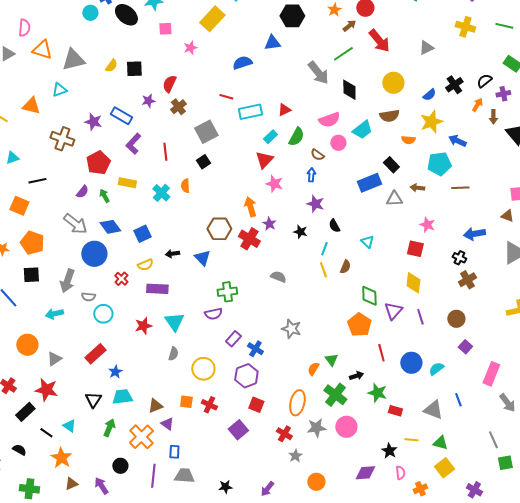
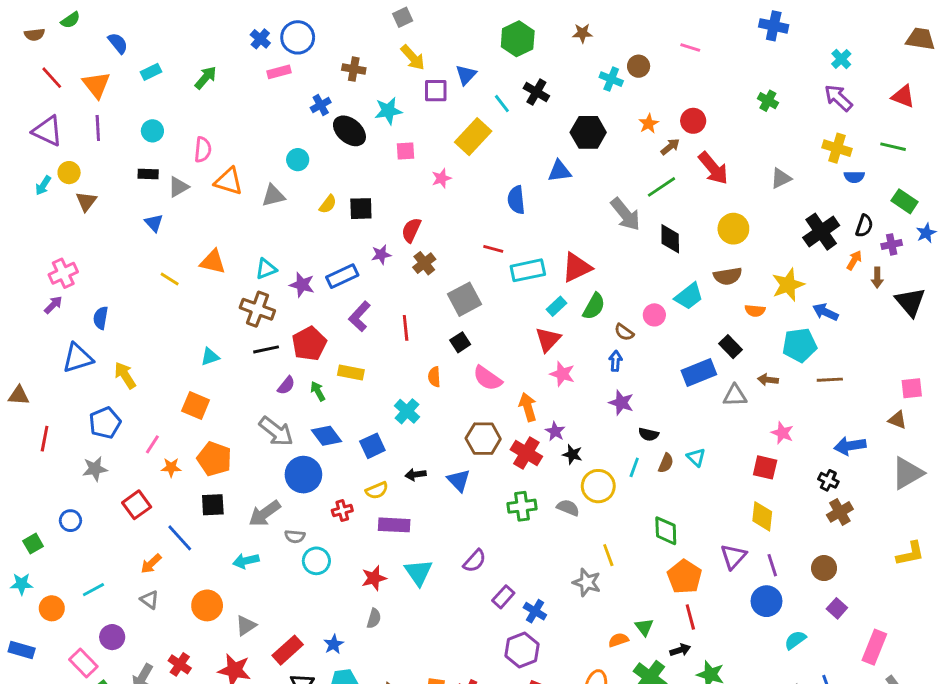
cyan circle: (90, 13) -> (298, 160), moved
gray triangle: (73, 60) -> (273, 196), size x0.7
blue semicircle: (242, 63) -> (516, 200), turned -78
black semicircle: (484, 81) -> (864, 226), turned 147
black cross: (454, 85) -> (821, 232), size x1.4
cyan triangle: (59, 90) -> (266, 269), moved
blue semicircle: (429, 95) -> (854, 177), moved, turned 40
red triangle: (284, 110) -> (577, 267), size x1.6
blue rectangle: (121, 116) -> (342, 276), turned -55
pink semicircle: (329, 120) -> (488, 378), moved, turned 55
cyan triangle: (12, 158) -> (210, 357), moved
black line: (37, 181) -> (266, 349), moved
cyan cross: (161, 193) -> (407, 411), moved
black semicircle: (334, 226) -> (649, 434), turned -48
black star: (300, 232) -> (572, 454), moved
brown semicircle: (345, 267) -> (666, 463), moved
yellow line: (323, 270) -> (608, 555), moved
red cross: (121, 279) -> (342, 511), turned 32
gray arrow: (67, 281) -> (265, 513), turned 35
green cross: (227, 292) -> (522, 506), moved
green diamond: (369, 296) -> (666, 531), moved
purple semicircle: (213, 314) -> (475, 561), turned -36
red line: (381, 353) -> (690, 617), moved
red rectangle: (95, 354) -> (288, 650), moved
gray semicircle: (173, 354) -> (374, 618), moved
blue circle: (411, 363) -> (767, 601), moved
yellow circle: (203, 369) -> (598, 486), moved
orange semicircle: (313, 369) -> (618, 640), turned 40

